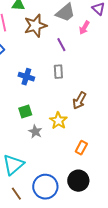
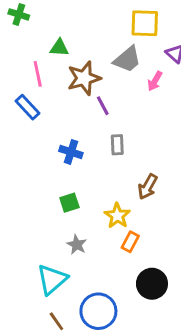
purple line: (61, 45) -> (103, 106), moved
gray star: (35, 132) -> (77, 245), moved
orange rectangle: (81, 148) -> (130, 242), moved
black circle: (78, 181) -> (152, 284), moved

